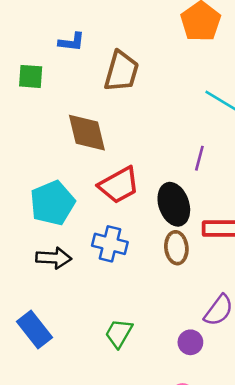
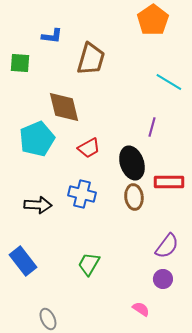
red trapezoid: (119, 185) -> (89, 148), size x0.7
cyan pentagon: (52, 203) -> (37, 139), moved
purple circle: (190, 342) -> (163, 279), moved

